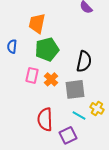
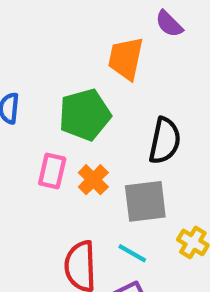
orange trapezoid: (37, 23) -> (126, 58), moved
cyan line: (79, 115) -> (132, 253), moved

